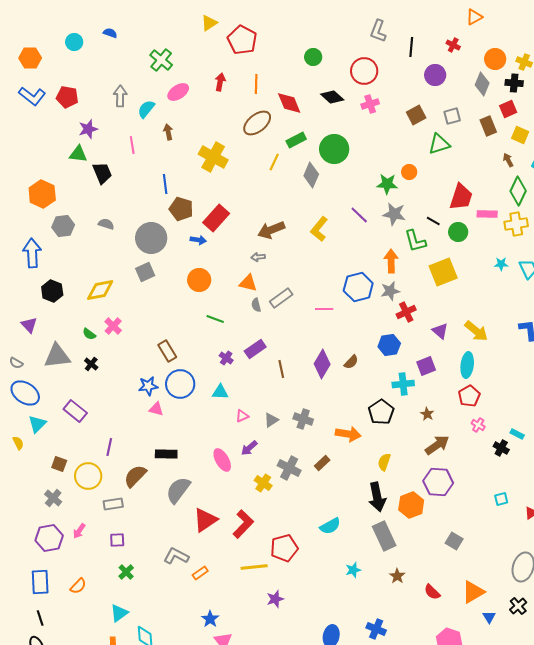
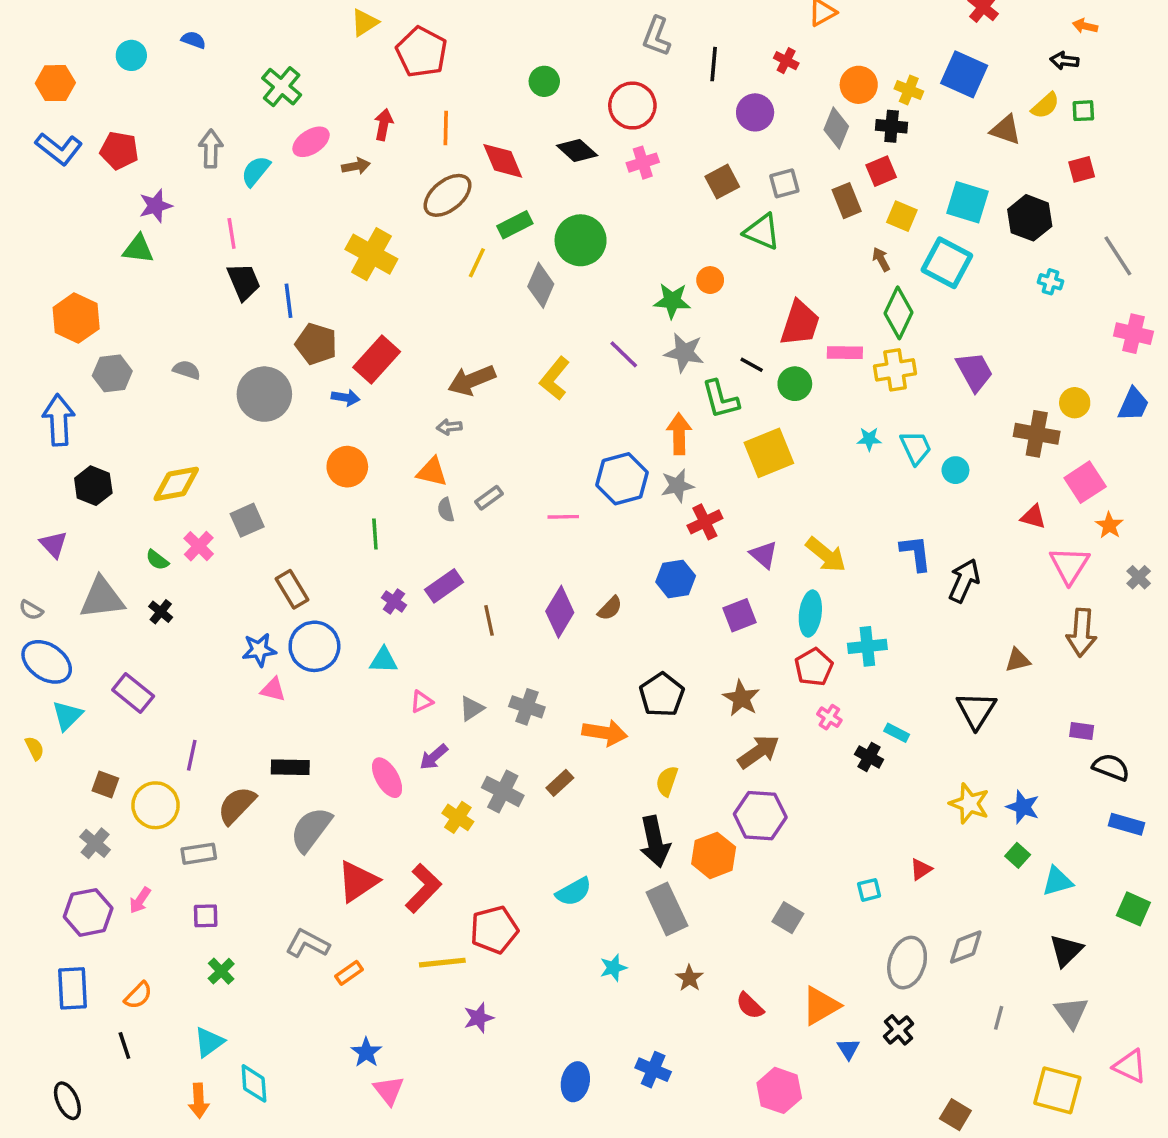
brown arrow: (168, 132) -> (356, 166), moved, turned 91
green triangle: (439, 144) -> (762, 232), turned 40
black trapezoid: (102, 173) -> (244, 282), moved
gray square: (145, 272) -> (247, 520), moved
gray rectangle: (281, 298) -> (489, 498), size x0.7
green line: (215, 319) -> (375, 534), turned 66
cyan cross: (403, 384) -> (867, 646), moved
brown star: (427, 414) -> (741, 698), size x1.5
cyan square: (501, 499) -> (869, 890), moved
black line: (40, 618) -> (124, 1045), moved

